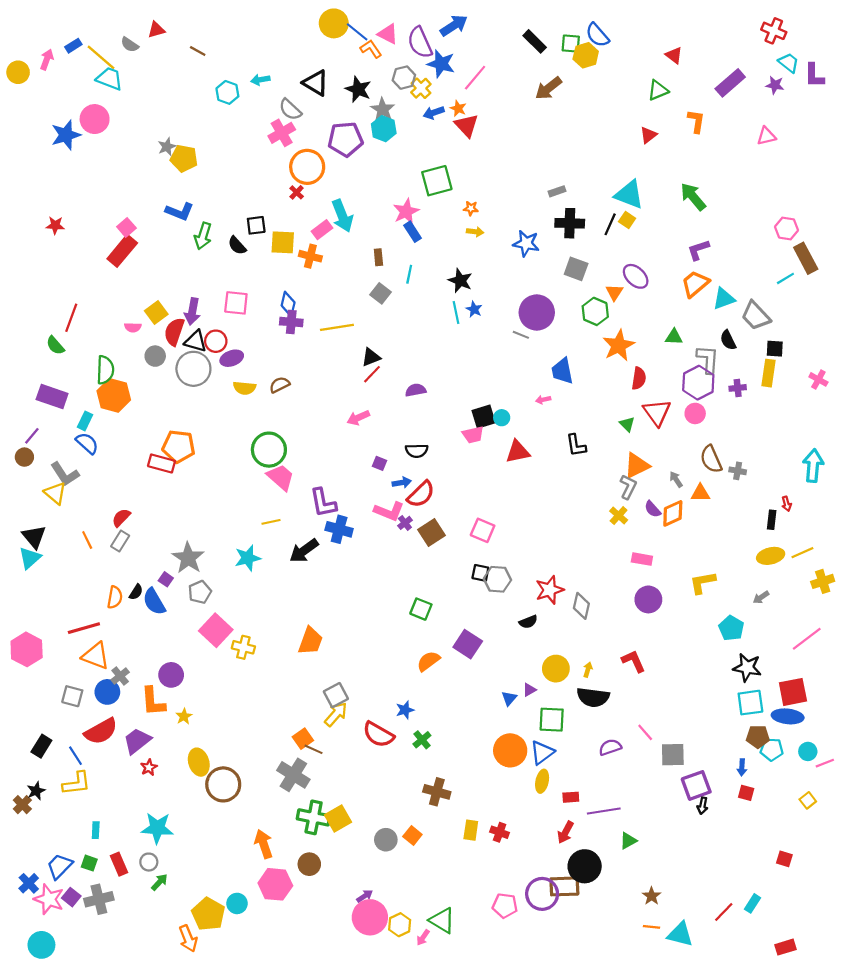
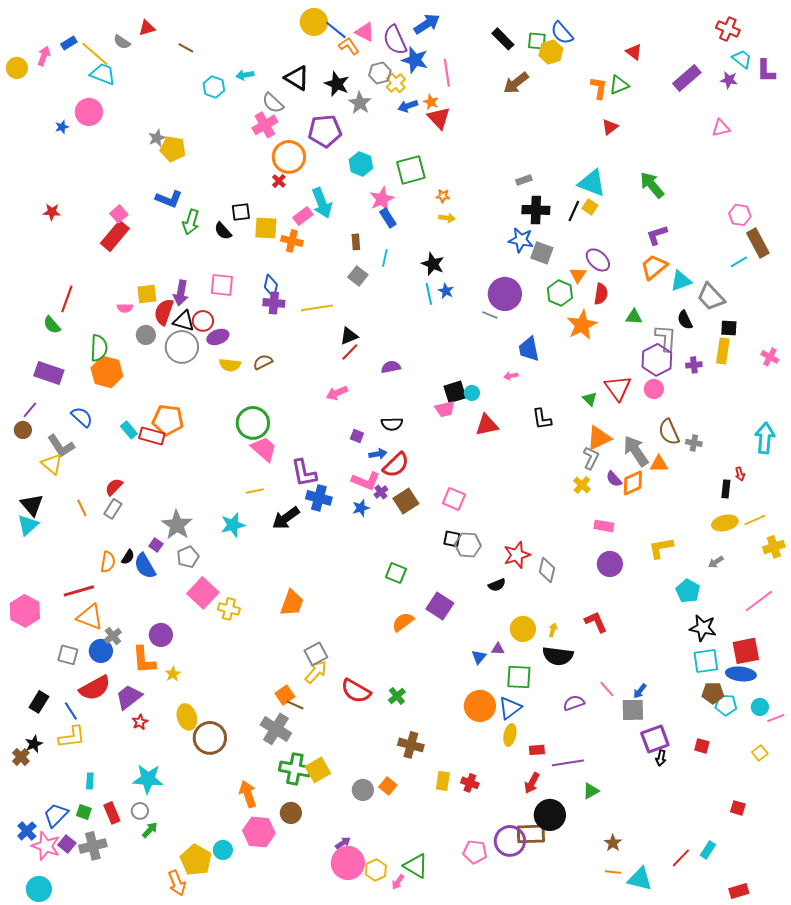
pink line: (475, 78) -> (447, 73), turned -48
orange L-shape: (696, 121) -> (599, 88), moved
cyan hexagon: (384, 129) -> (361, 164), moved
blue star: (66, 135) -> (62, 127), size x0.5
blue star: (526, 243) -> (521, 240), moved
yellow square: (156, 312) -> (147, 294), turned 30
red semicircle: (639, 378) -> (601, 294), moved
cyan rectangle: (85, 421) -> (129, 430), moved, turned -66
gray arrow: (676, 479) -> (636, 451), size x2.0
purple triangle: (529, 690) -> (498, 649), turned 32
blue star: (405, 710) -> (361, 508), moved
blue arrow: (742, 767) -> (640, 691), moved, turned 35

